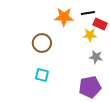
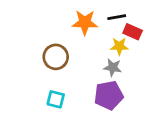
gray star: (96, 57) -> (113, 68), moved
purple pentagon: (90, 87) -> (109, 95), moved

